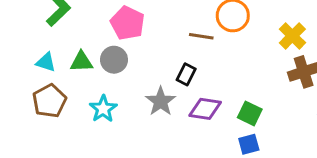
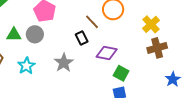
brown line: (201, 36) -> (92, 22), turned 35
black rectangle: (186, 74) -> (82, 38), moved, turned -56
purple diamond: (205, 109) -> (107, 53), moved

